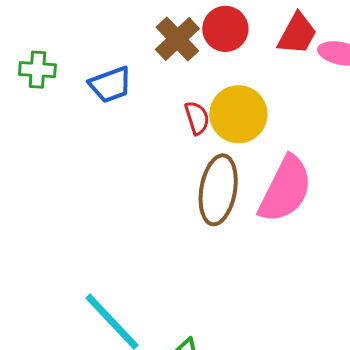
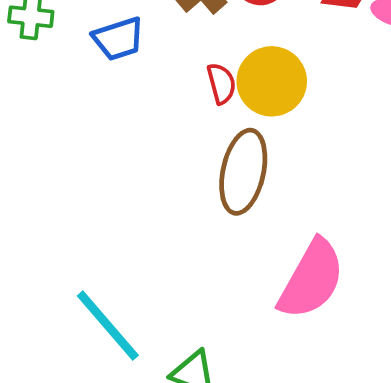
pink semicircle: (285, 189) -> (311, 279), moved

